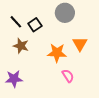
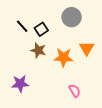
brown star: (21, 46) -> (38, 50), moved
pink semicircle: (68, 76) -> (75, 91), moved

